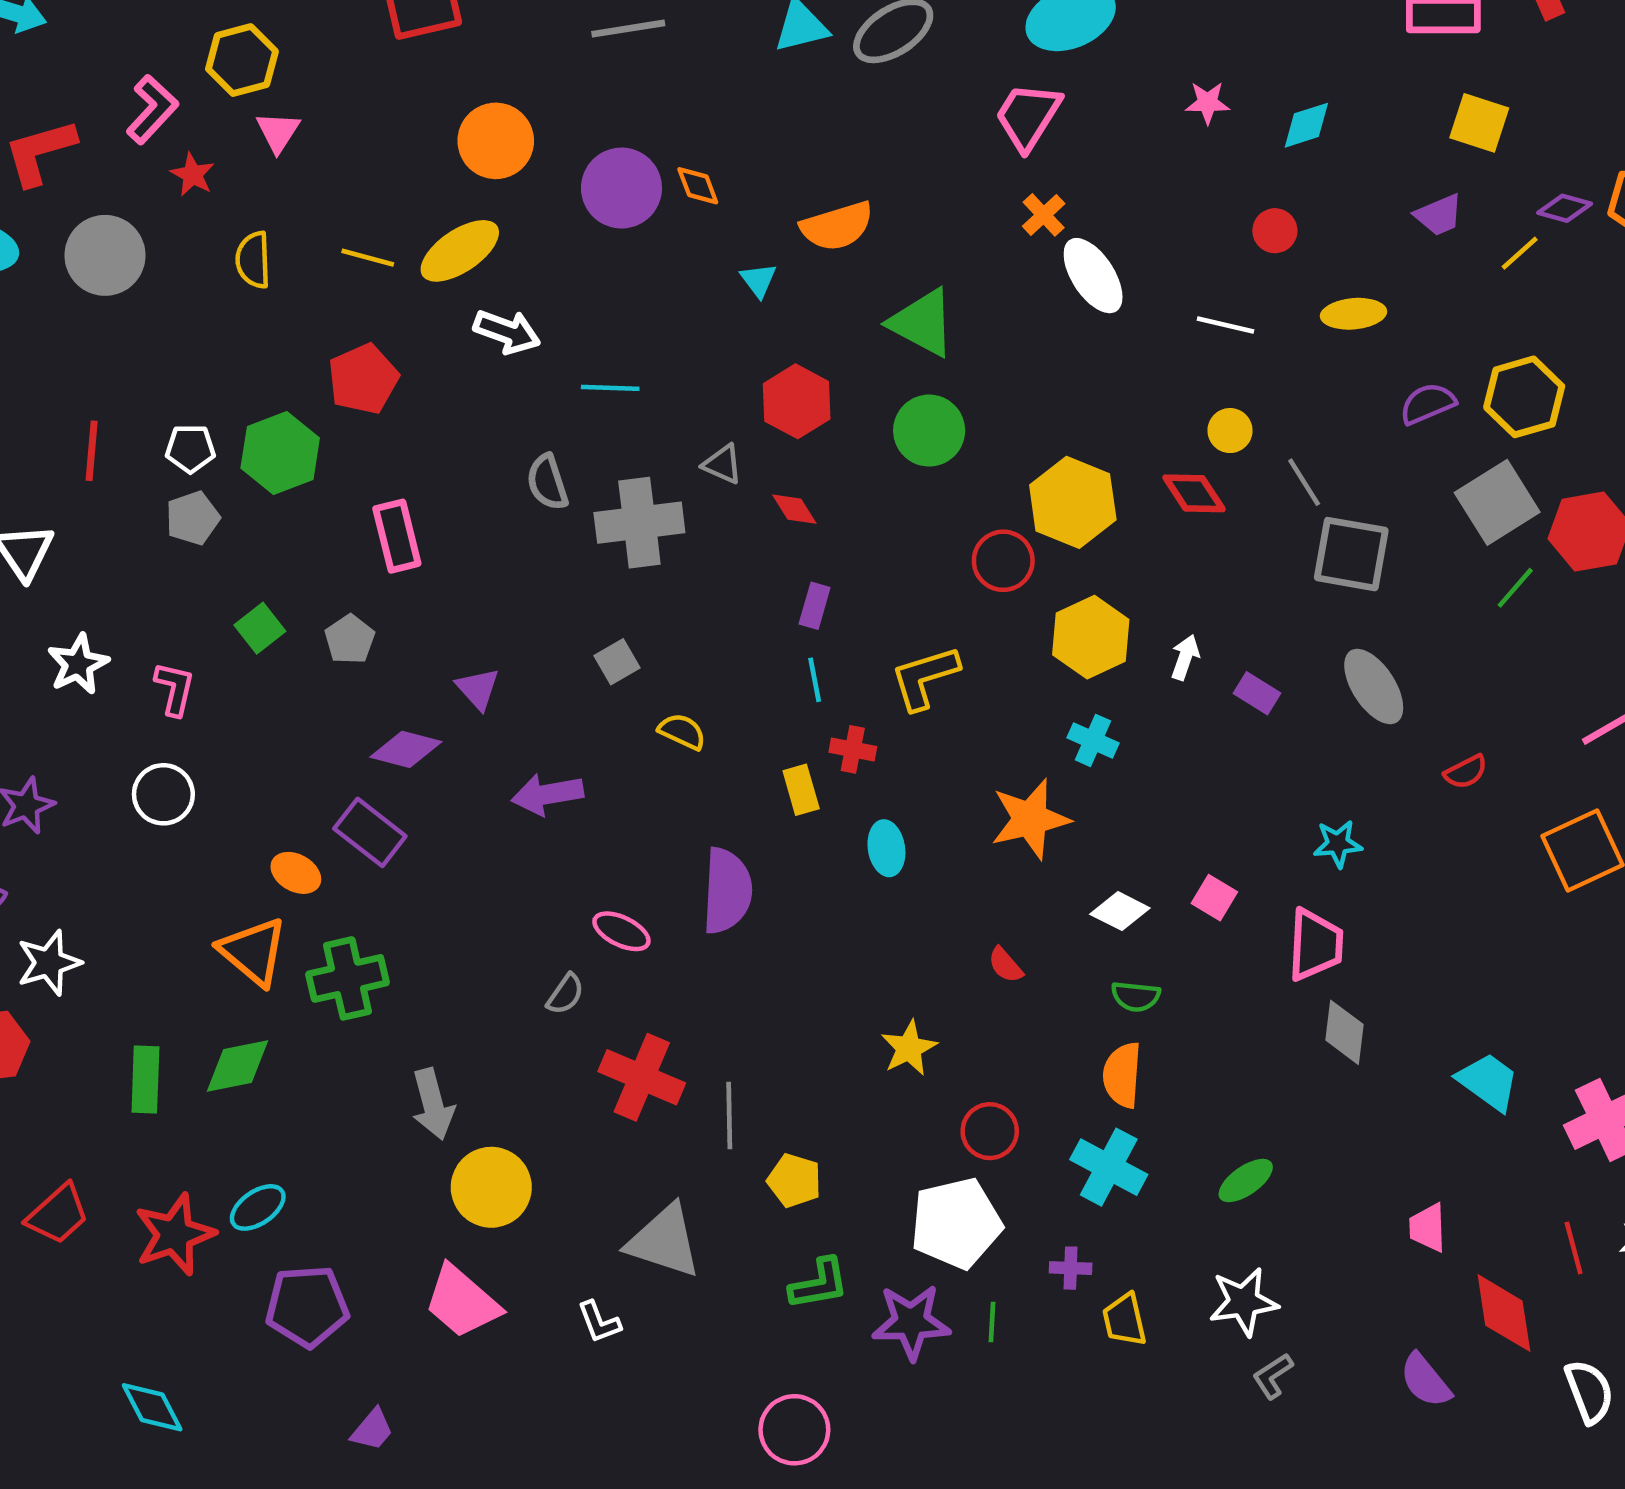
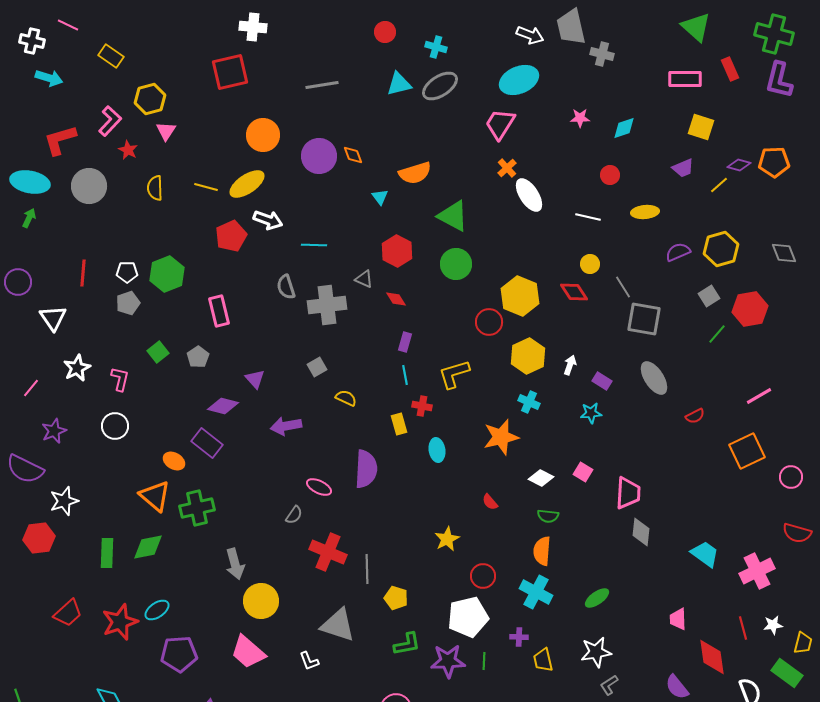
red pentagon: (363, 379) -> (231, 236), moved
gray square: (1497, 502) -> (709, 296), size x0.6
cyan star: (1338, 844) -> (591, 413), moved

